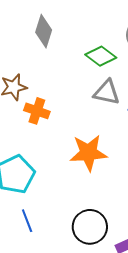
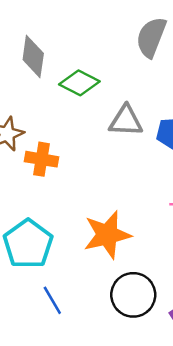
green diamond: (101, 56) -> (79, 83), moved
orange star: (88, 153) -> (107, 235), moved

